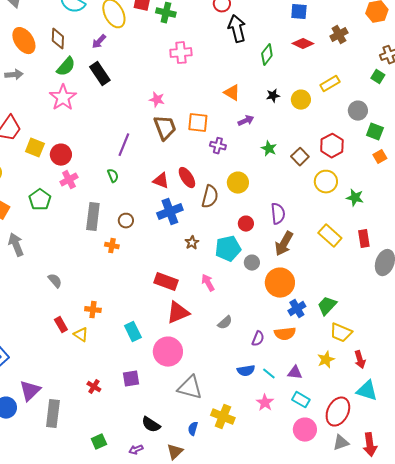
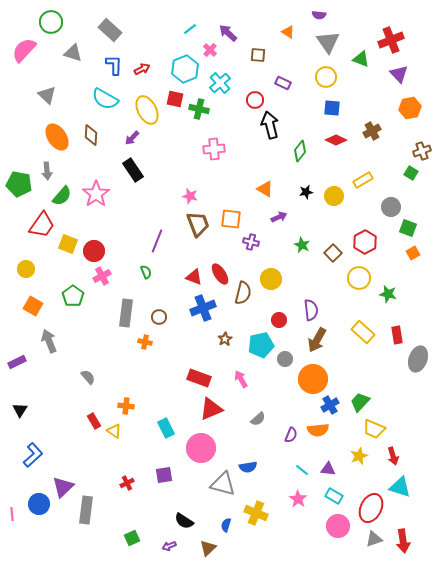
green semicircle: (66, 67) -> (62, 196), moved
gray arrow: (14, 75) -> (47, 171), turned 90
blue semicircle: (246, 371) -> (248, 467), moved
red cross: (94, 387) -> (127, 483), turned 32

